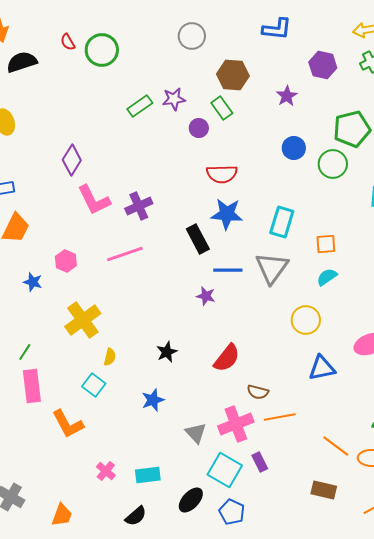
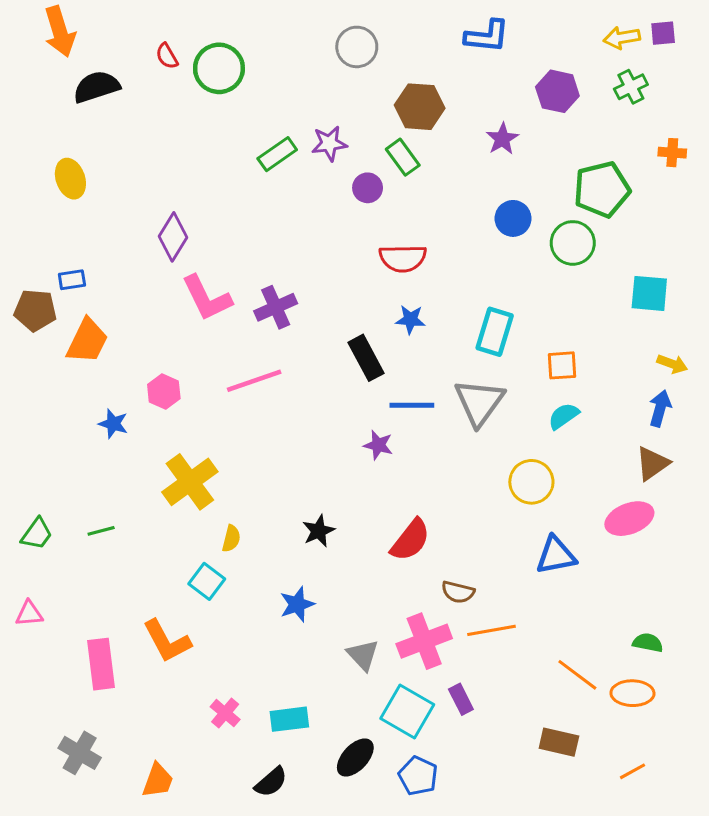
blue star: (227, 214) -> (410, 320), size x0.6
green line: (25, 352) -> (101, 531), turned 42
pink rectangle: (32, 386) -> (101, 664), moved

